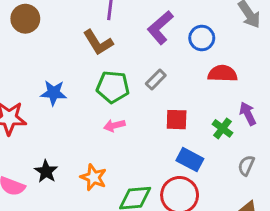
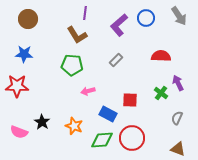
blue circle: (202, 38) -> (146, 18), moved
green pentagon: (113, 87) -> (72, 65), moved
blue star: (53, 93) -> (24, 54), moved
red square: (177, 120) -> (130, 100), moved
blue rectangle: (190, 160) -> (108, 114), moved

